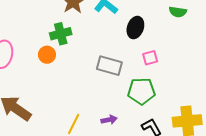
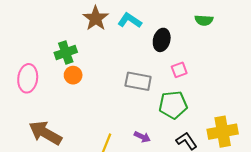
green cross: (61, 34) -> (66, 52), moved
purple arrow: (109, 120) -> (142, 137), turned 42

